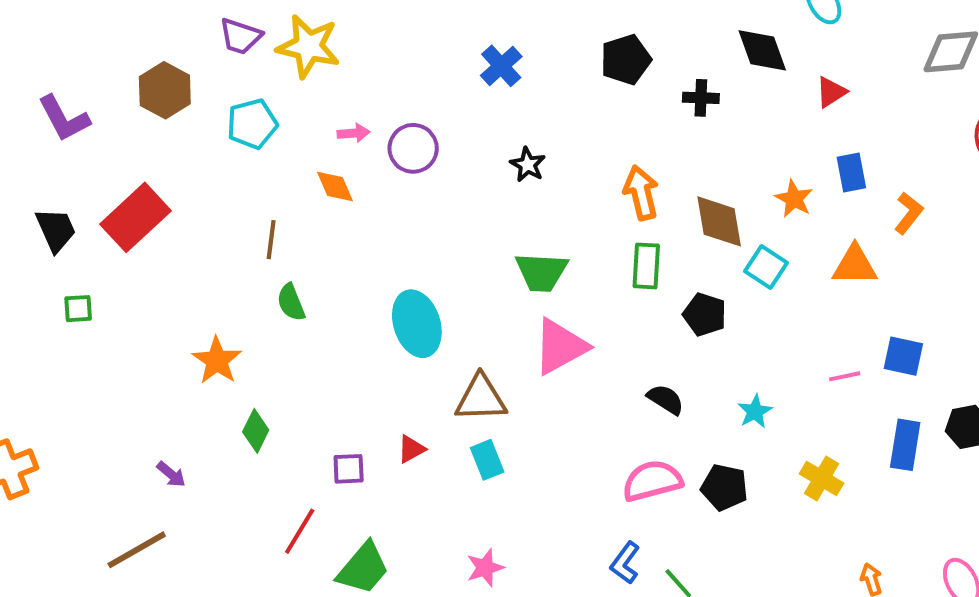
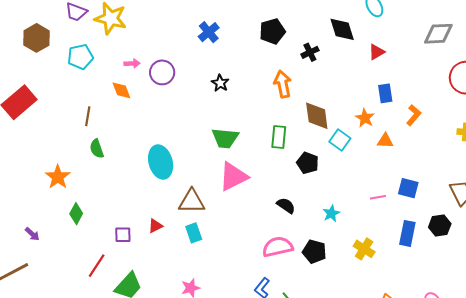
black cross: (701, 98) -> (310, 52), turned -30
orange arrow: (641, 193) -> (283, 84), moved
orange star: (794, 199) -> (365, 118), moved
orange triangle: (855, 265) -> (385, 141), size x0.7

